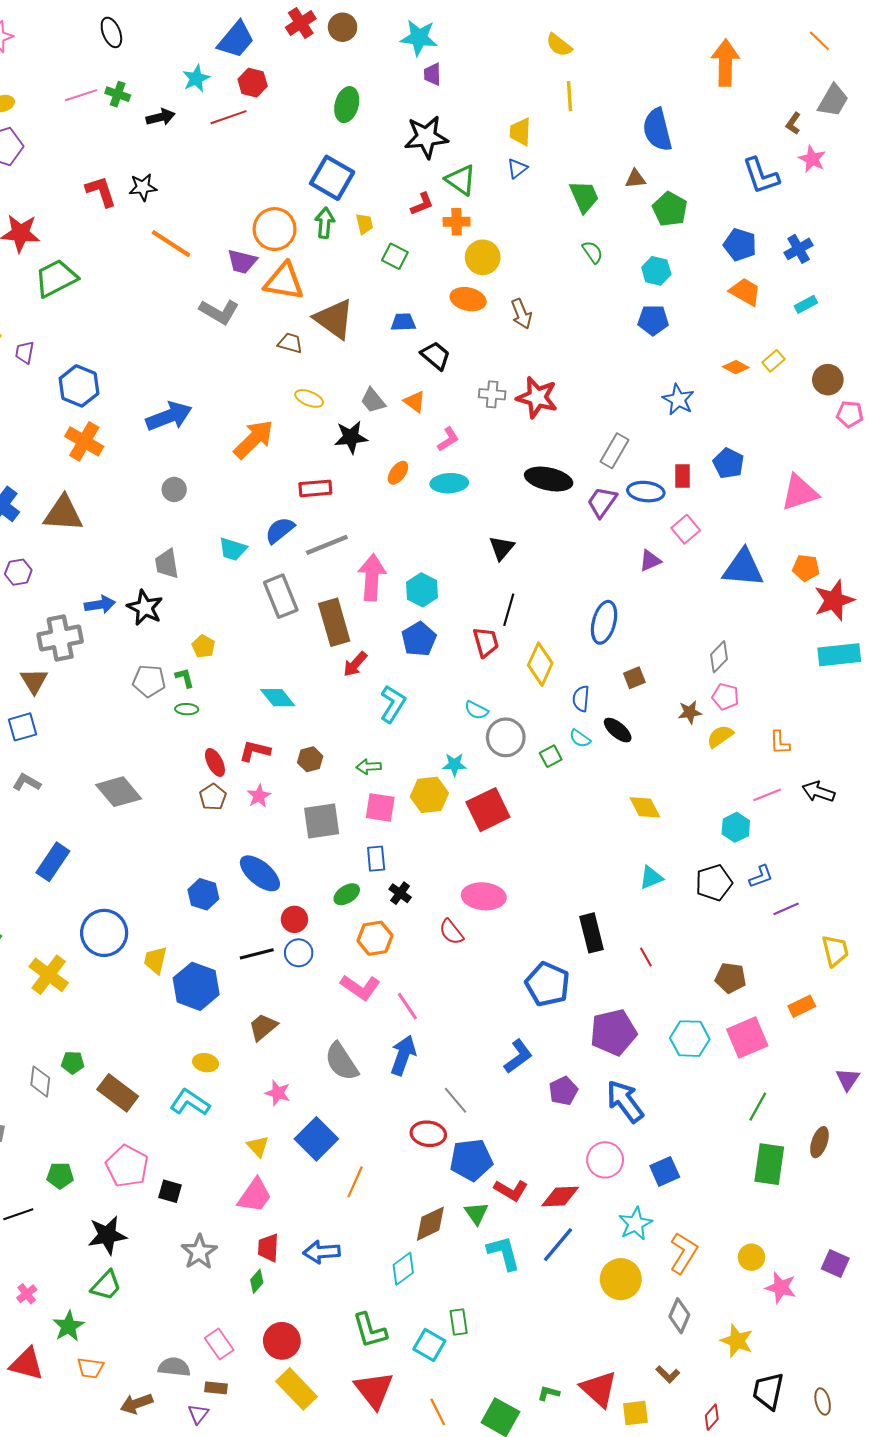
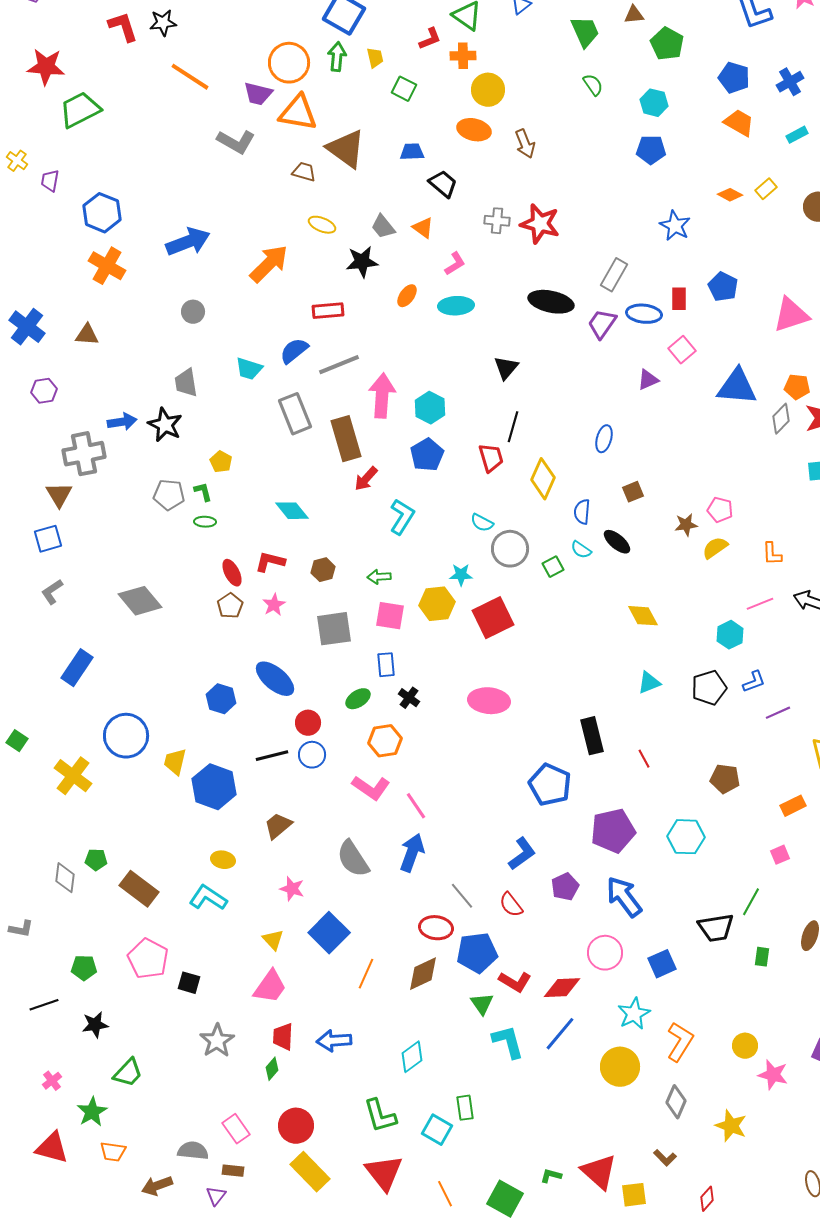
brown triangle: (63, 514) -> (87, 335), size x0.6
blue ellipse: (604, 622) -> (604, 439), size x0.7
gray diamond: (719, 657) -> (781, 419), moved
gray L-shape: (27, 782) -> (52, 592), turned -64
red semicircle: (451, 932) -> (511, 905), moved
pink square: (747, 1038) -> (780, 855), moved, size x0.5
green rectangle: (769, 1164) -> (762, 957), size x0.5
brown diamond: (430, 1224) -> (423, 974), moved
black star: (107, 1235) -> (95, 1025), moved, size x0.7
black trapezoid: (768, 1391) -> (716, 928), moved, turned -111

